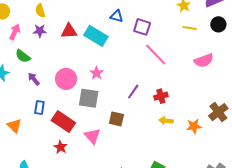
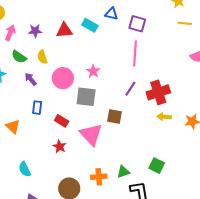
yellow semicircle: (40, 11) -> (42, 57), moved
cyan rectangle: (96, 36) -> (90, 25), moved, size x0.7
pink line: (156, 54) -> (135, 54), moved, turned 50
red cross: (161, 96) -> (158, 92), size x1.6
red rectangle: (63, 122) -> (62, 121), size x0.6
pink triangle: (92, 136) -> (91, 134), size x1.4

